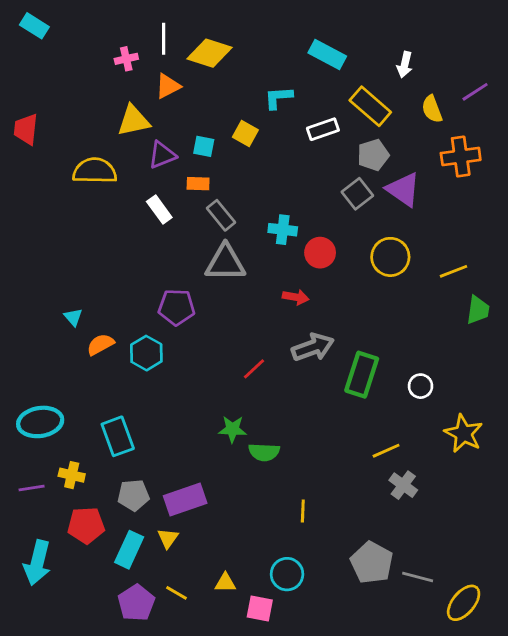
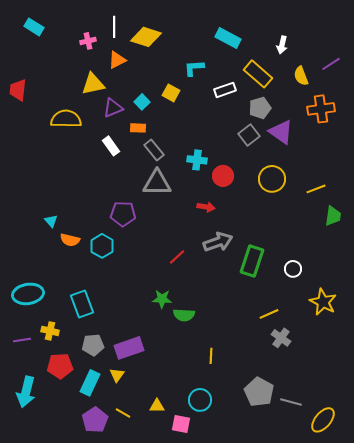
cyan rectangle: (34, 26) -> (34, 27), moved
cyan square: (204, 146) -> (142, 102), turned 35
orange semicircle: (100, 344) -> (70, 240), turned -138

